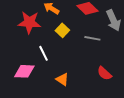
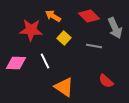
pink diamond: (24, 71) -> (16, 63), moved
orange triangle: (62, 79) -> (64, 87), size x1.5

